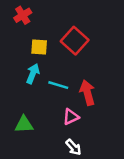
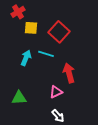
yellow square: (39, 47) -> (31, 28), moved
cyan line: (58, 85) -> (46, 54), moved

